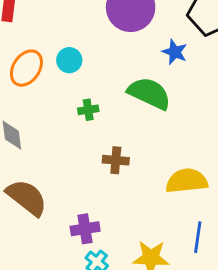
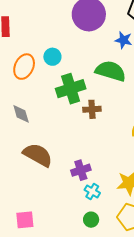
green cross: (88, 110) -> (71, 89), size x2.0
brown cross: (116, 160) -> (92, 109), moved

